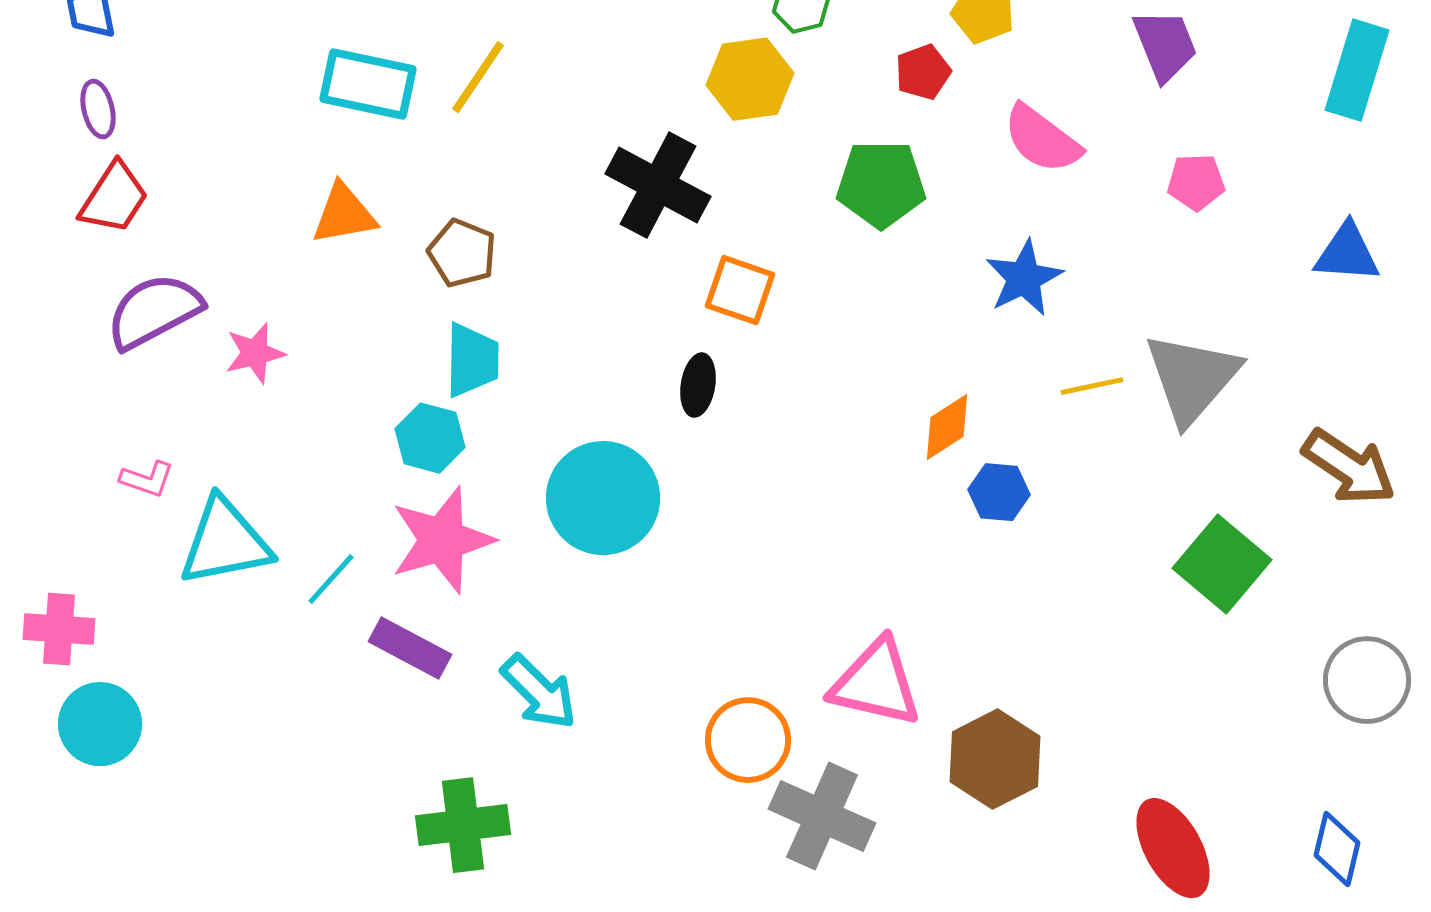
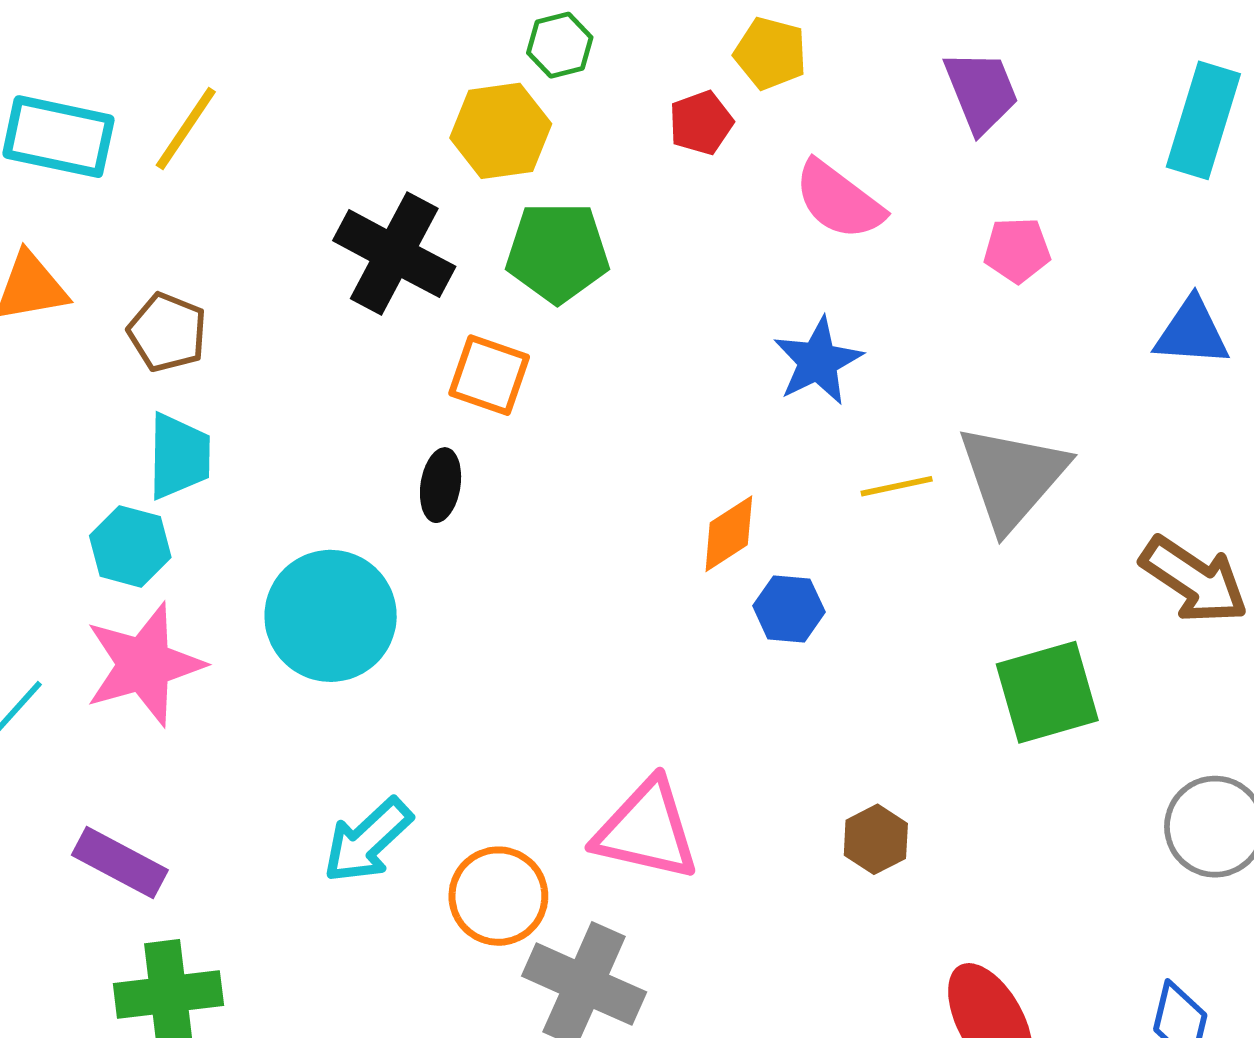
green pentagon: (881, 184) -> (557, 252), moved
green square: (1222, 564) -> (1047, 692), turned 34
purple rectangle: (410, 648) -> (120, 862), moved
cyan arrow: (539, 692) -> (368, 840), moved, turned 92
brown hexagon: (995, 759) -> (876, 839), moved, size x0.6

